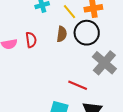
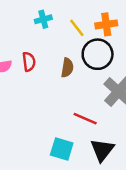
brown semicircle: (62, 34) -> (67, 68), moved

